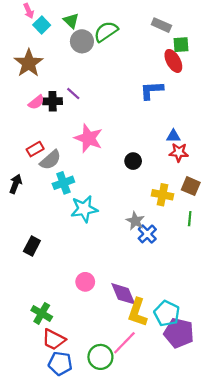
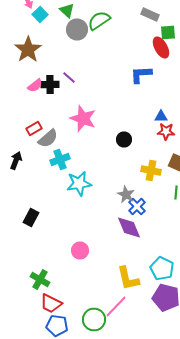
purple diamond: (123, 294) -> (129, 228), moved
yellow L-shape: (137, 312) -> (128, 278), turned -32
cyan pentagon: (167, 313) -> (162, 268), moved

